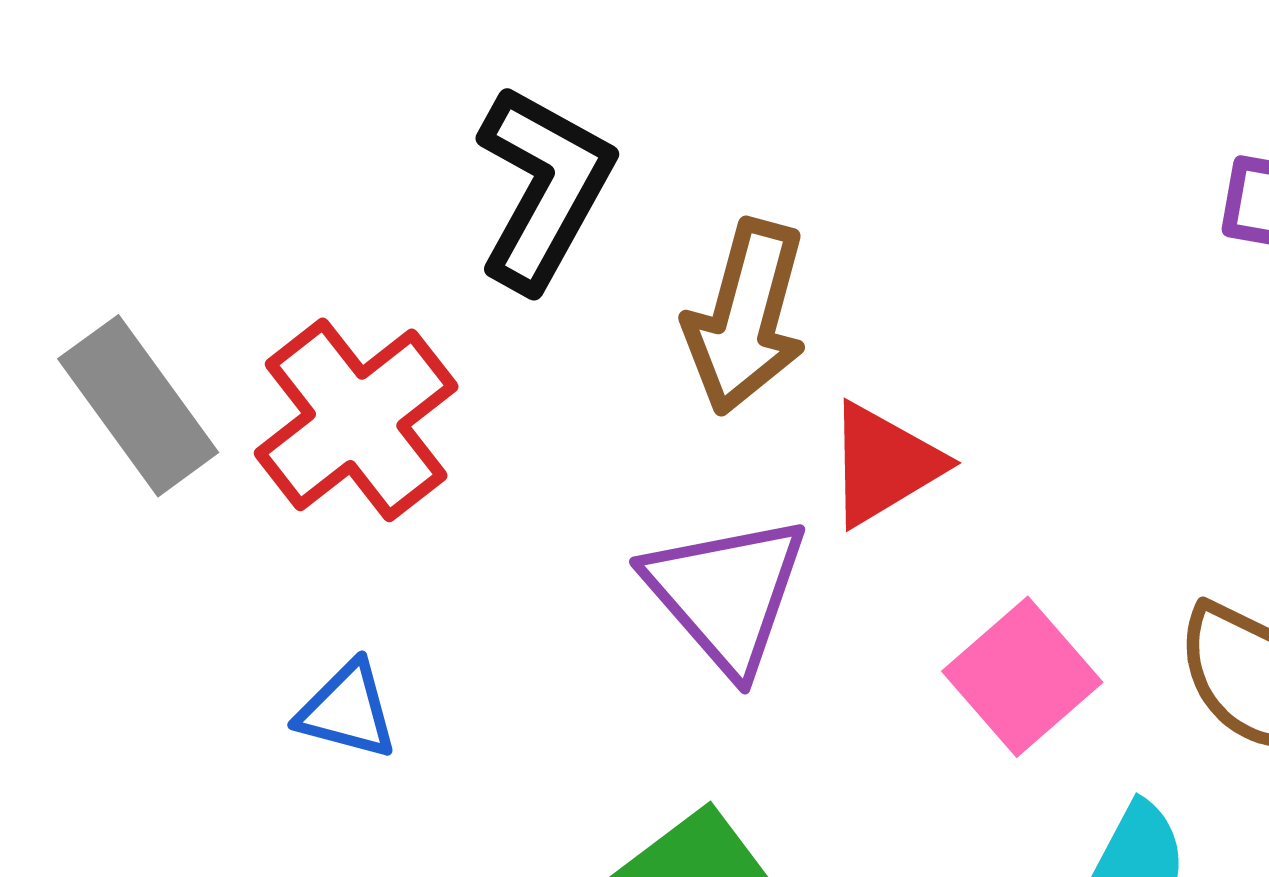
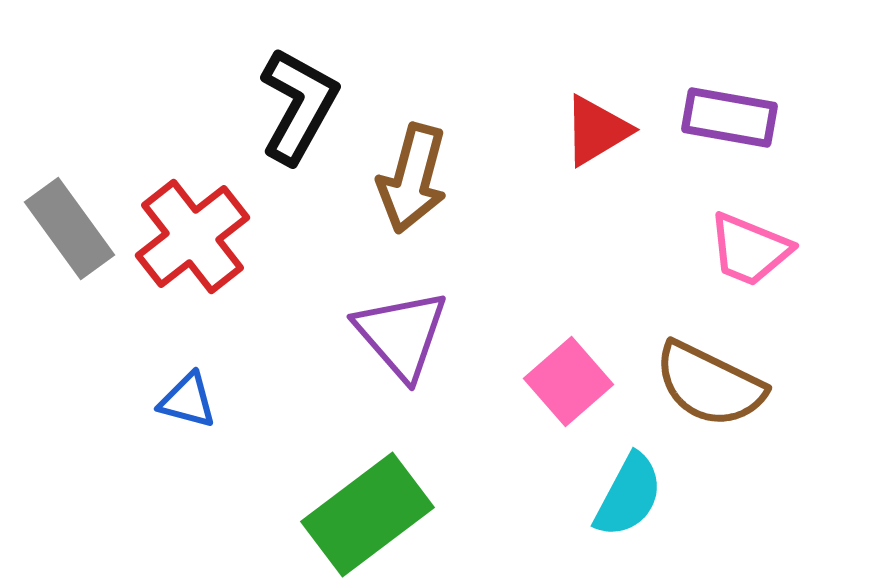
red triangle: (884, 464) -> (596, 130), moved

